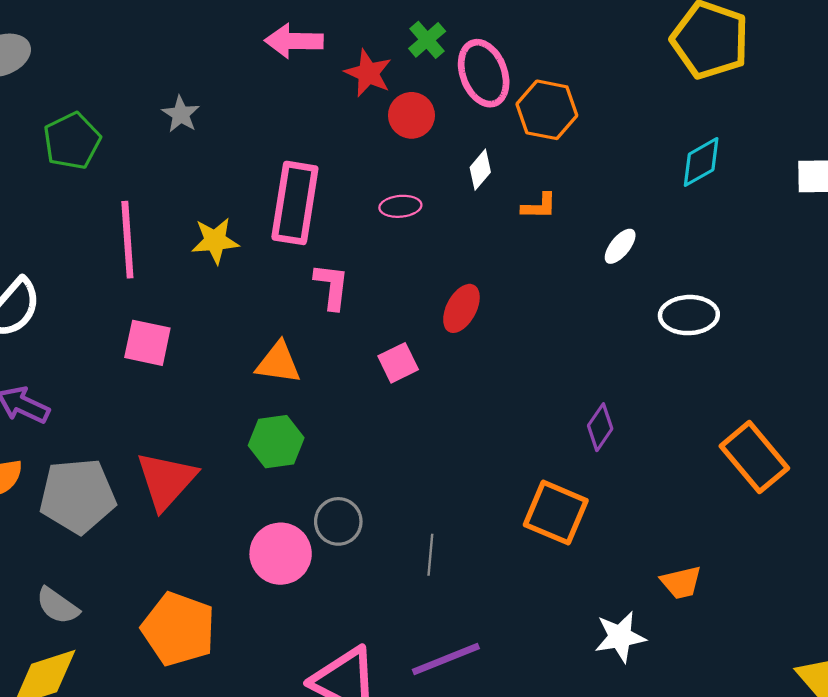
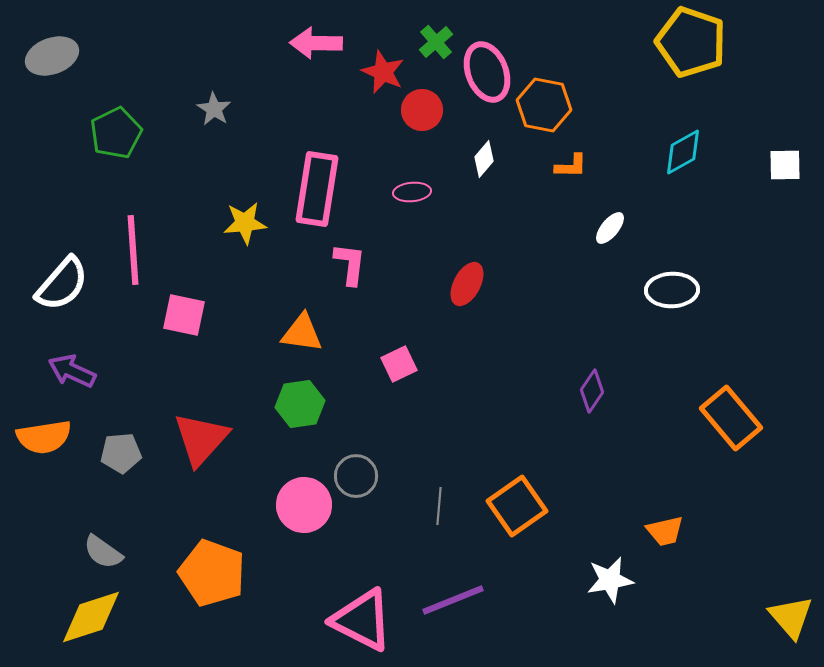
orange L-shape: (539, 206) -> (571, 166), moved
pink line: (127, 240) -> (133, 250), moved
pink square: (398, 363) -> (399, 364), moved
gray pentagon: (78, 496) -> (121, 453), size x0.6
orange square: (556, 513) -> (517, 506), moved, turned 32

